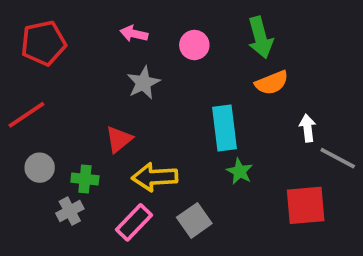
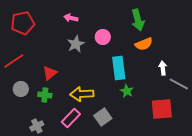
pink circle: (194, 45) -> (103, 37), moved
red triangle: (119, 139) -> (50, 73), moved
gray cross: (70, 211) -> (37, 126), moved

